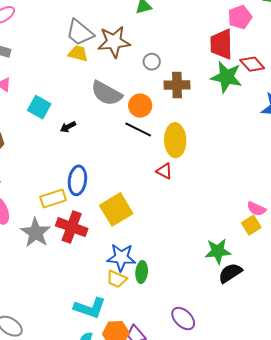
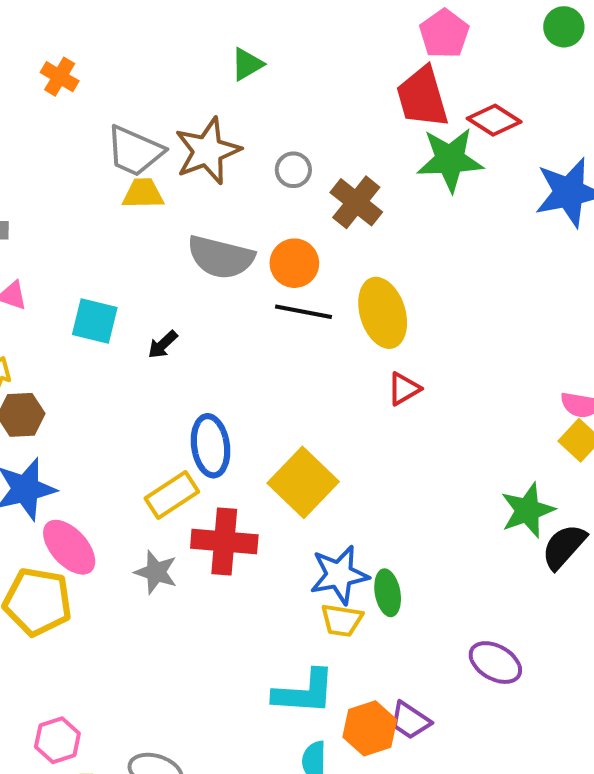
brown cross: (177, 85) -> (356, 202), turned -35
red triangle: (164, 171) -> (404, 389), moved, turned -42
gray star: (36, 233) -> (156, 572), size x0.7

